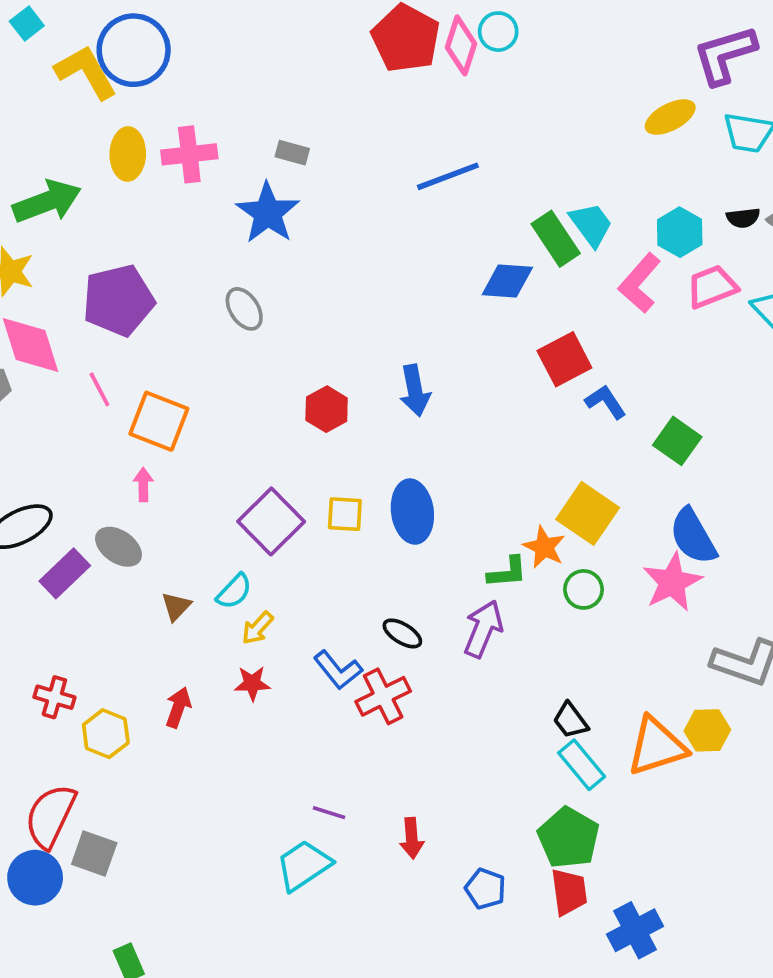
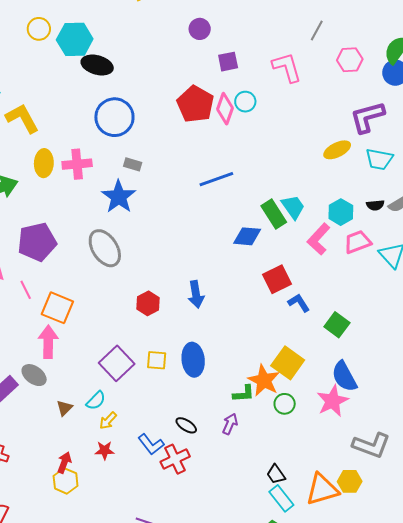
blue circle: (134, 50) -> (114, 117), moved
gray ellipse: (244, 309) -> (105, 248), size x1.6
pink arrow: (143, 485) -> (48, 342), size x1.8
orange star: (544, 547) -> (264, 380), size x1.4
purple arrow: (483, 629) -> (230, 424), size x0.7
yellow hexagon: (106, 734) -> (66, 481), moved

